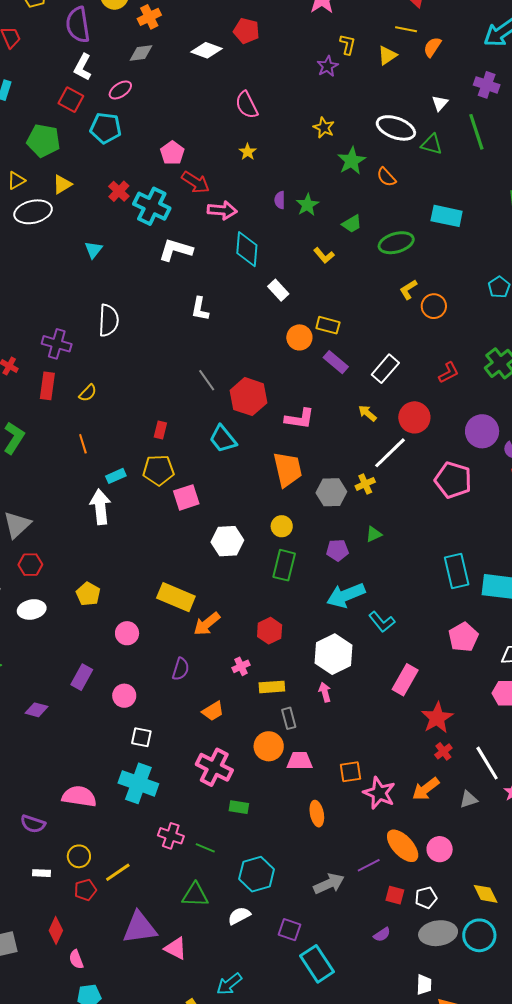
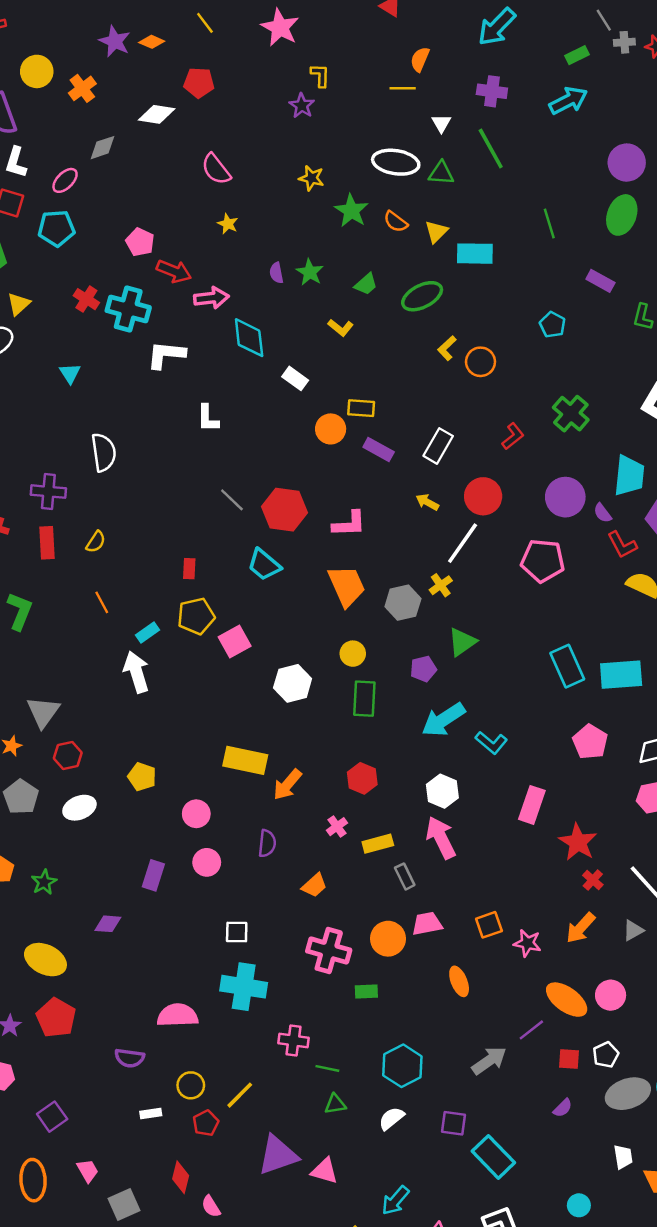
yellow line: (406, 29) -> (403, 88), moved
gray diamond: (141, 53) -> (103, 148), moved
yellow triangle: (387, 55) -> (436, 232), moved
green triangle: (374, 534) -> (462, 642), size x1.5
white hexagon: (334, 654) -> (442, 791), size x0.7
pink arrow: (325, 692) -> (441, 838), size x1.8
pink circle: (124, 696) -> (207, 862), moved
orange circle: (269, 746) -> (388, 939), moved
pink star: (379, 793) -> (527, 943), size x0.7
green line: (205, 848) -> (327, 1068), moved
green triangle: (195, 895) -> (335, 1104), size x0.7

